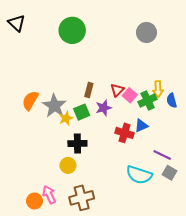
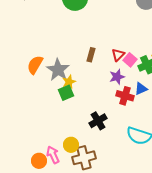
purple star: (104, 108) -> (117, 77), moved
green square: (82, 112) -> (66, 93), moved
black cross: (77, 143) -> (98, 121), moved, turned -30
yellow circle: (68, 165) -> (71, 145), moved

